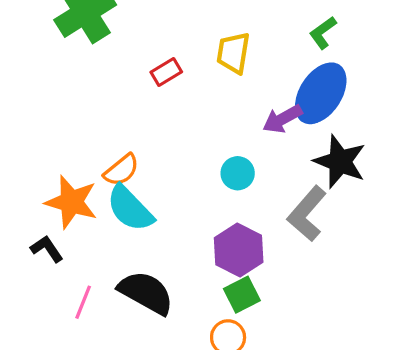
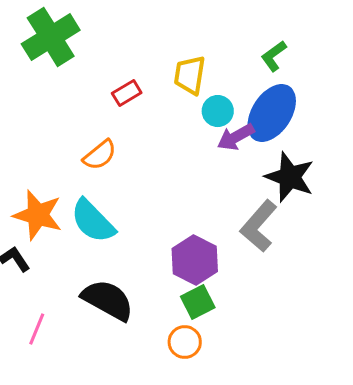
orange semicircle: (121, 170) -> (100, 155), moved
cyan circle: (238, 173) -> (218, 111), moved
pink line: (83, 302) -> (37, 329), moved

